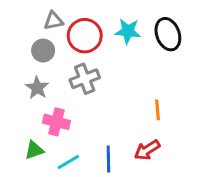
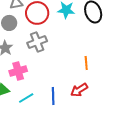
pink cross: (56, 122) -> (18, 71), turned -30

